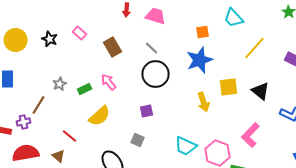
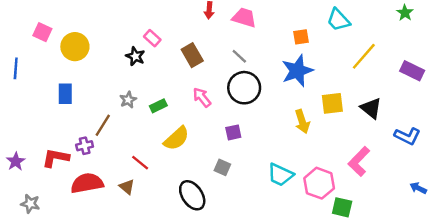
black star: (50, 39) -> (135, 56), moved
pink arrow: (109, 82) -> (202, 97), moved

